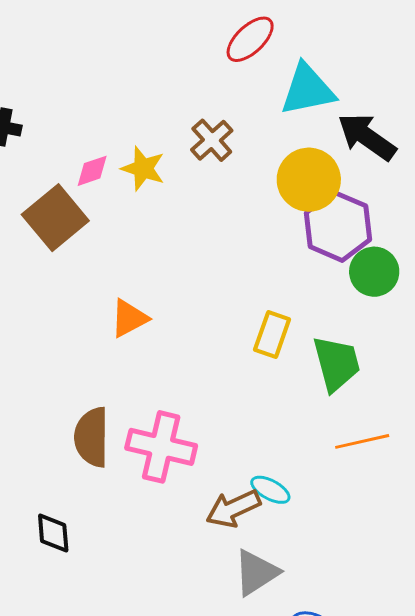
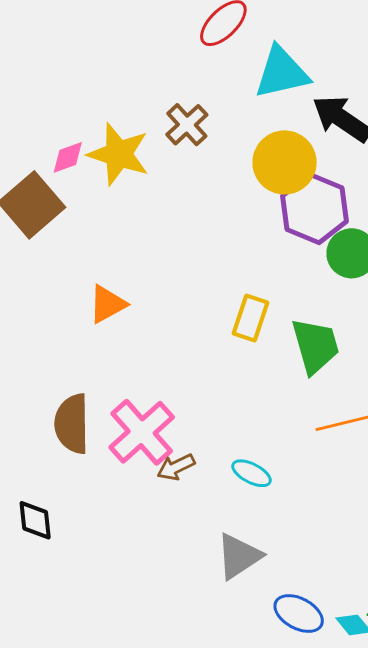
yellow star: (143, 168) -> (119, 154), size x1.4
pink cross: (161, 447) -> (142, 432), turned 36
brown arrow: (233, 509) -> (176, 467), moved, size x0.7

